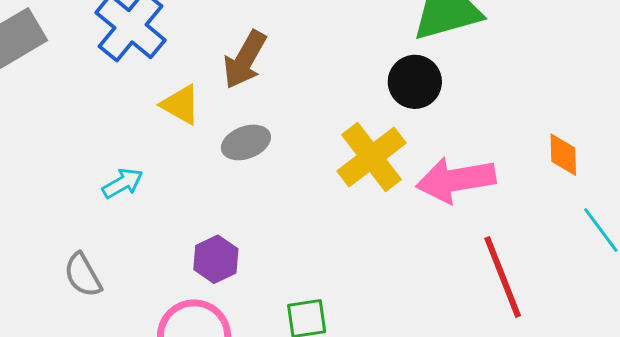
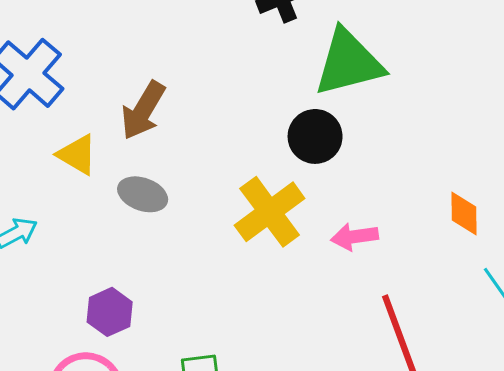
gray ellipse: (246, 142) -> (143, 194), turned 39
pink arrow: (456, 180) -> (354, 237), size x0.6

